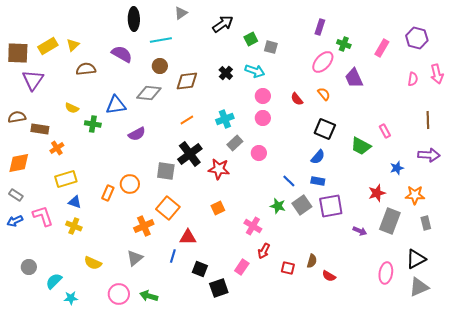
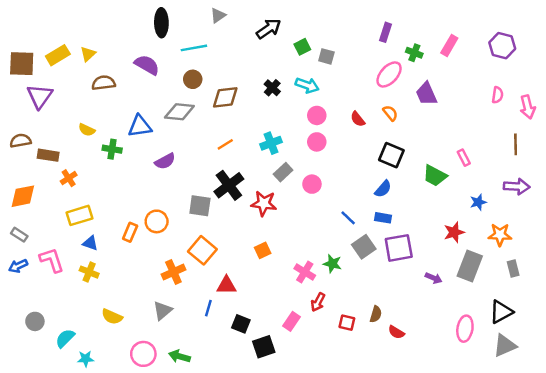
pink rectangle: (382, 48) -> (449, 46), moved
pink arrow: (437, 74) -> (528, 107), moved
green star: (278, 206) -> (332, 264), moved

